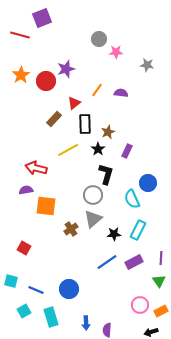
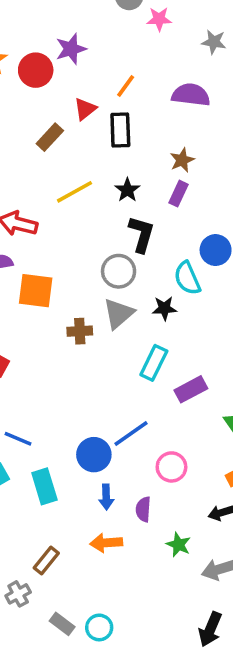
purple semicircle: (121, 93) -> (191, 95), moved, size x1.5
black rectangle: (85, 124) -> (120, 130), moved
brown star: (108, 132) -> (182, 160), moved
brown cross: (71, 229) -> (80, 331), turned 32
cyan rectangle: (138, 230) -> (154, 363), moved
black star: (114, 234) -> (164, 308), moved
blue line: (107, 262) -> (131, 433), moved
blue circle: (69, 289) -> (94, 455), moved
pink circle: (140, 305) -> (171, 467), moved

